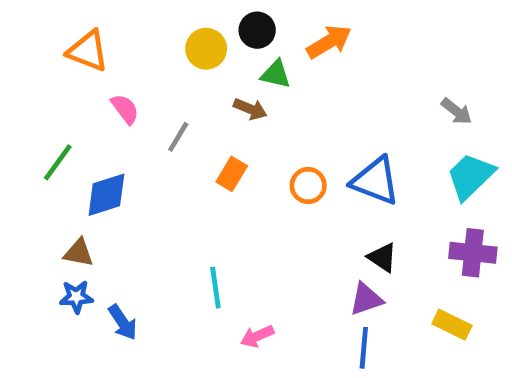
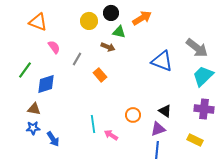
gray arrow: (457, 111) -> (197, 48), size x1.6
orange rectangle: (232, 174) -> (100, 75), turned -72
blue triangle: (375, 181) -> (162, 61), moved
orange circle: (308, 185) -> (133, 115), moved
pink arrow: (257, 336) -> (111, 135), moved, turned 56

